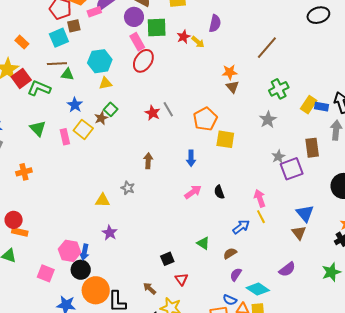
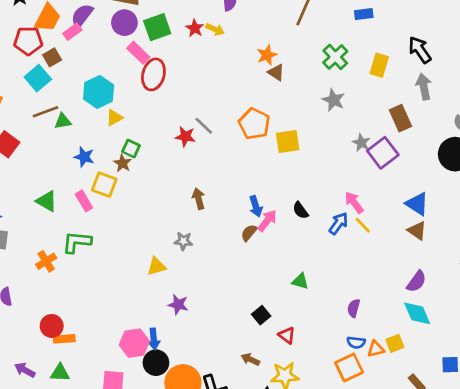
green L-shape: (39, 88) -> (77, 242), moved
blue rectangle: (321, 107) -> (364, 14), moved
blue arrow: (191, 158) -> (256, 206), moved
blue arrow: (241, 227) -> (338, 223), moved
brown semicircle: (230, 253) -> (249, 233), moved
cyan diamond: (258, 289) -> (417, 313), moved, turned 50

